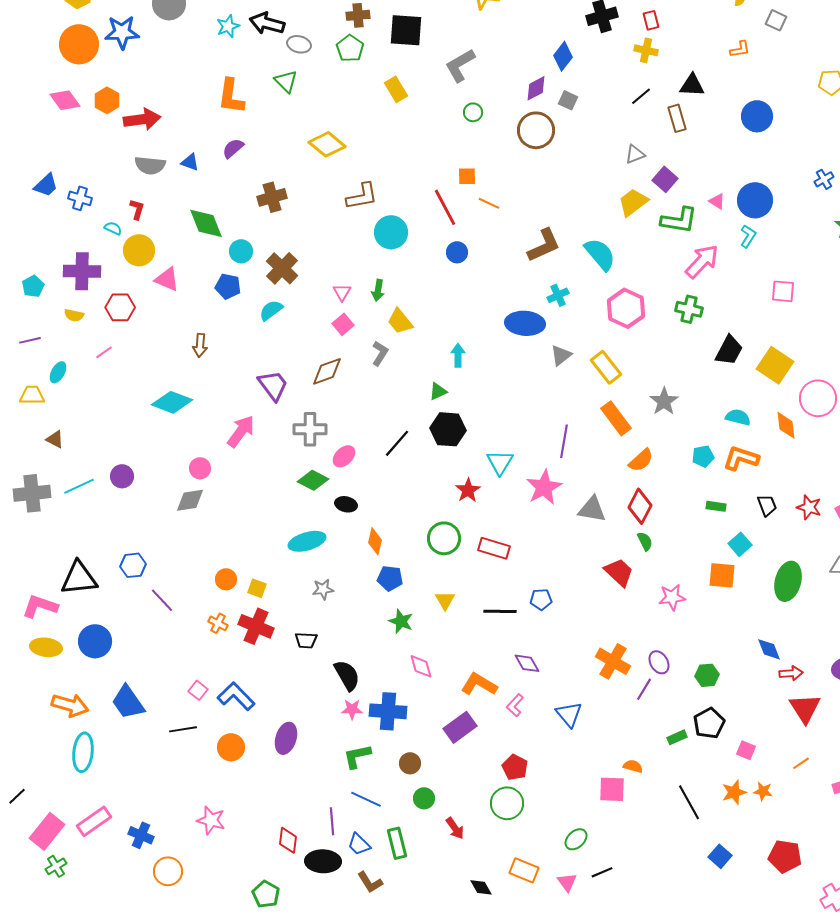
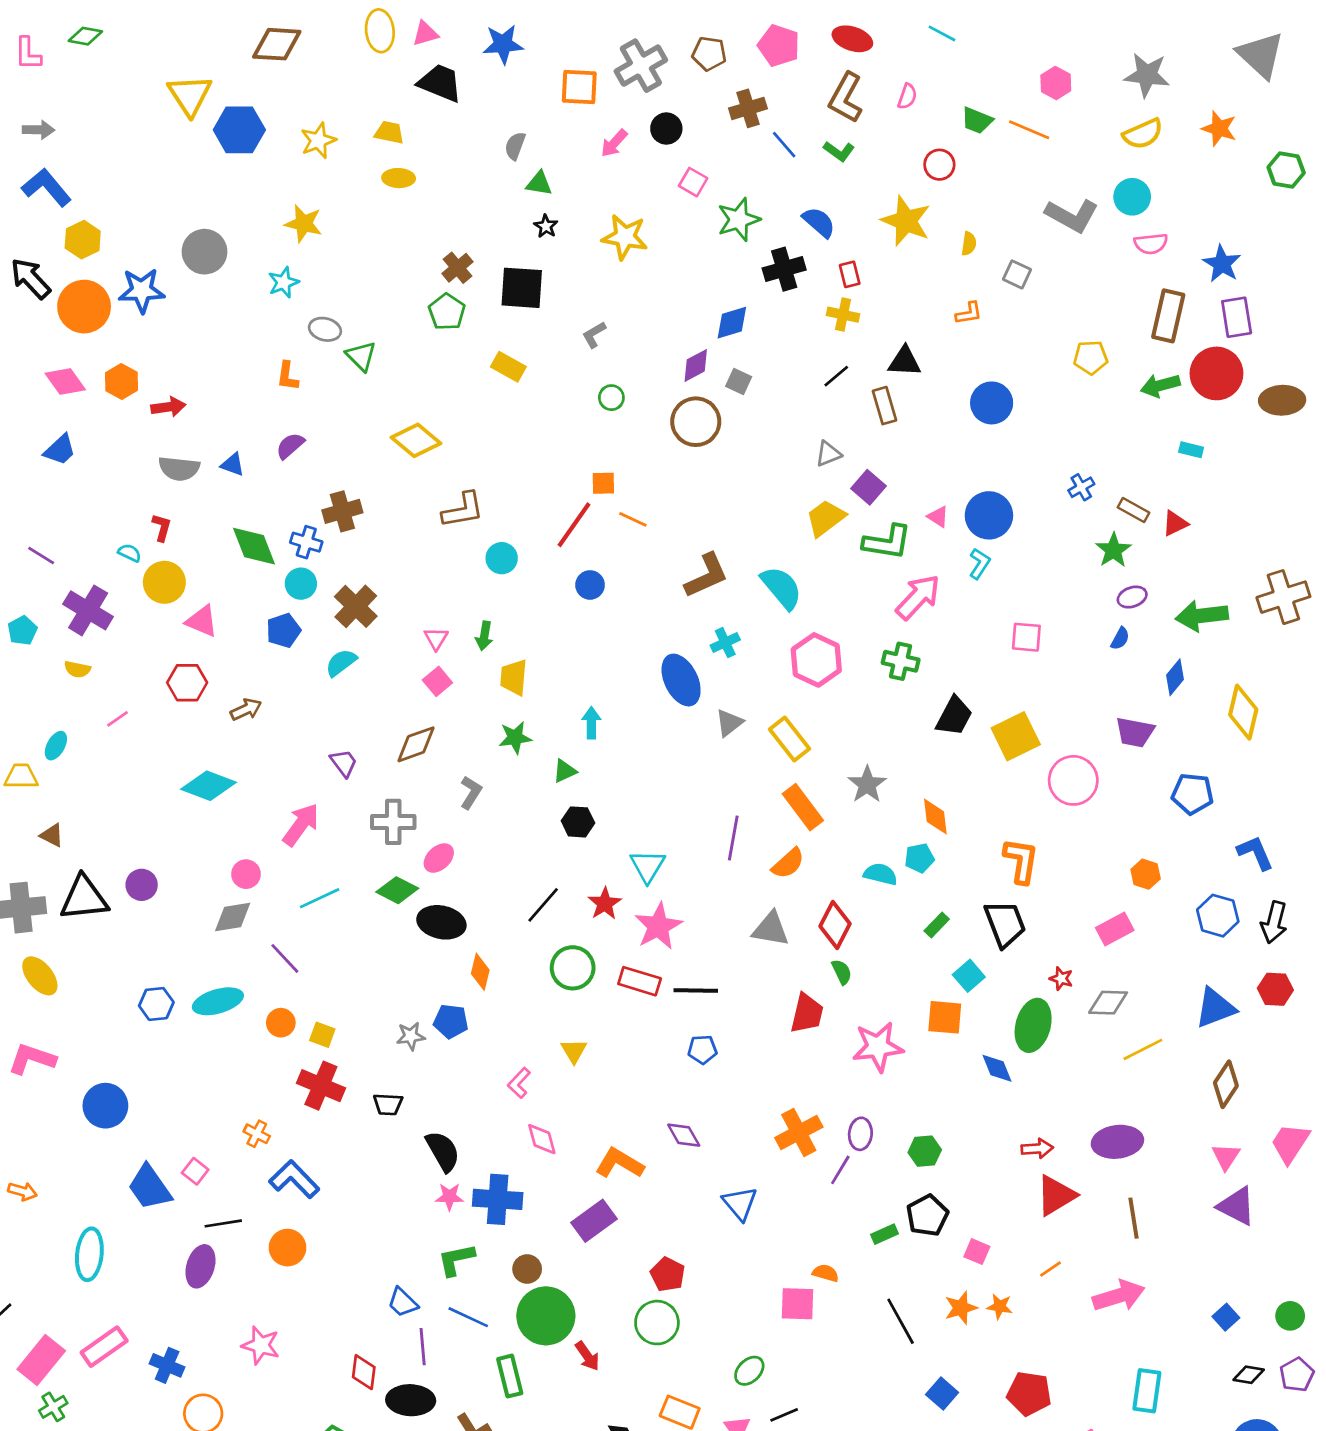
brown cross: (358, 15) -> (457, 268), turned -35
black arrow: (267, 23) -> (30, 278), moved, turned 32
gray ellipse: (299, 44) -> (325, 329), moved
blue diamond: (563, 56) -> (732, 323), turned 36
gray L-shape: (460, 65) -> (594, 335), size x0.6
yellow rectangle: (396, 89) -> (508, 367), turned -30
orange L-shape: (231, 96) -> (287, 376), size x0.6
red arrow: (142, 119) -> (168, 407), size x0.7
blue trapezoid: (46, 185) -> (60, 450), moved
blue cross: (80, 198) -> (306, 542), moved
red line: (445, 207) -> (574, 525), turned 63
cyan circle: (391, 232) -> (502, 558), size x0.7
purple cross: (82, 271) -> (88, 610), turned 30
blue pentagon: (228, 286) -> (283, 630), turned -30
red hexagon: (120, 307) -> (187, 683), moved
yellow trapezoid: (400, 321) -> (514, 677), turned 44
blue ellipse: (525, 323) -> (681, 680), turned 60
purple line: (30, 340) -> (41, 556), moved, turned 45
brown arrow: (200, 345) -> (246, 709), turned -120
gray L-shape: (380, 353) -> (471, 792), moved
yellow square: (775, 365) -> (1016, 736), turned 30
purple trapezoid: (273, 385) -> (344, 763), size x0.7
cyan semicircle: (738, 417) -> (880, 874), moved
orange diamond: (786, 425) -> (935, 817), moved
black hexagon: (448, 429) -> (578, 822), size x0.7
black line: (397, 443) -> (543, 905), moved
orange L-shape: (741, 458) -> (1021, 861), moved, turned 81
orange semicircle: (641, 460) -> (788, 863), moved
cyan line: (79, 486) -> (320, 898), moved
pink star: (544, 487) -> (658, 926), moved
black ellipse: (346, 504) -> (441, 922), size x1.6
black trapezoid: (767, 505) -> (1005, 924), size x1.6
green rectangle: (716, 506) -> (937, 925), turned -54
red star: (809, 507) -> (1061, 979), moved, size x0.7
cyan ellipse: (307, 541) -> (218, 1001), moved
red trapezoid: (619, 572) -> (807, 1013), turned 60
black triangle: (79, 578) -> (84, 898), moved
blue pentagon: (390, 578) -> (451, 1021), moved
pink star: (672, 597) -> (878, 1047), size x1.4
purple line: (162, 600) -> (285, 958), moved
black line: (500, 611) -> (696, 991), moved
green star: (401, 621) -> (515, 738), moved, turned -30
orange cross: (218, 623) -> (257, 1134), moved
yellow ellipse: (46, 647) -> (40, 976), moved, turned 44
blue diamond: (769, 649) -> (997, 1068), moved
orange cross: (613, 661) -> (799, 1132), turned 32
purple ellipse: (659, 662) -> (860, 1134), turned 35
pink square: (198, 690) -> (195, 1171), moved
orange arrow: (70, 705) -> (22, 1191), moved, size x0.6
pink L-shape: (515, 705) -> (519, 1083), moved
red triangle: (805, 708) -> (1056, 1195), turned 32
purple ellipse: (286, 738) -> (200, 1266), moved
green circle: (424, 798) -> (546, 1316), size x2.0
blue trapezoid: (359, 844) -> (403, 1302), moved

